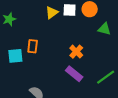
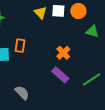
yellow triangle: (52, 13) -> (40, 13), turned -40

